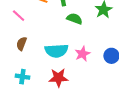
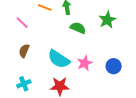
cyan semicircle: (56, 51) -> (59, 59), turned 35
cyan cross: (22, 77) -> (24, 84), turned -32

